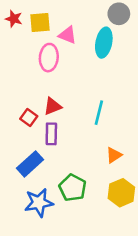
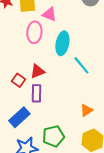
cyan ellipse: (104, 43) -> (62, 43), moved
cyan line: (99, 113) -> (81, 65), moved, turned -54
green pentagon: (73, 188) -> (53, 136), turned 30

